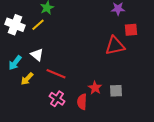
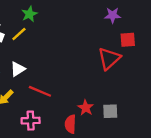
red triangle: (115, 46) -> (109, 59), turned -30
white triangle: (37, 55) -> (18, 69), turned 48
pink cross: (57, 99) -> (31, 121), moved, turned -35

